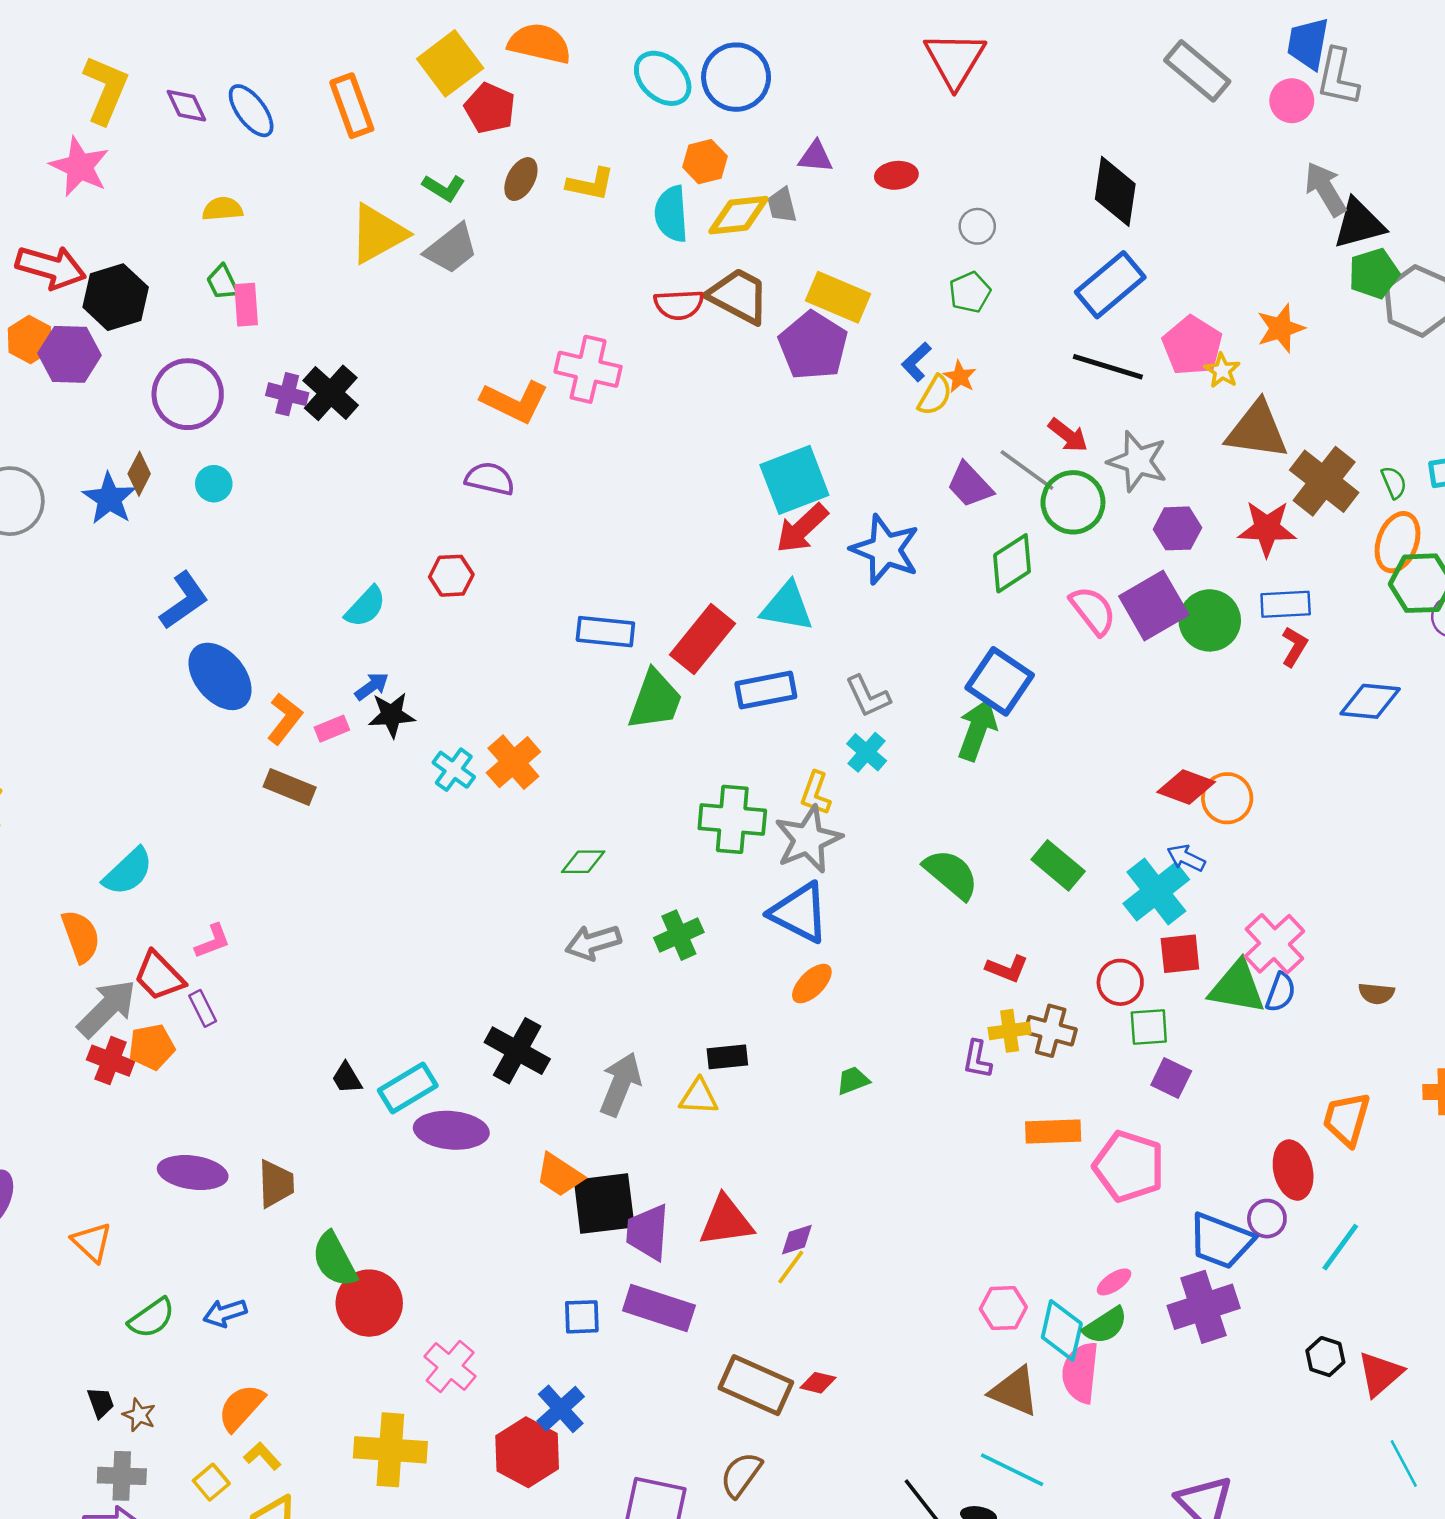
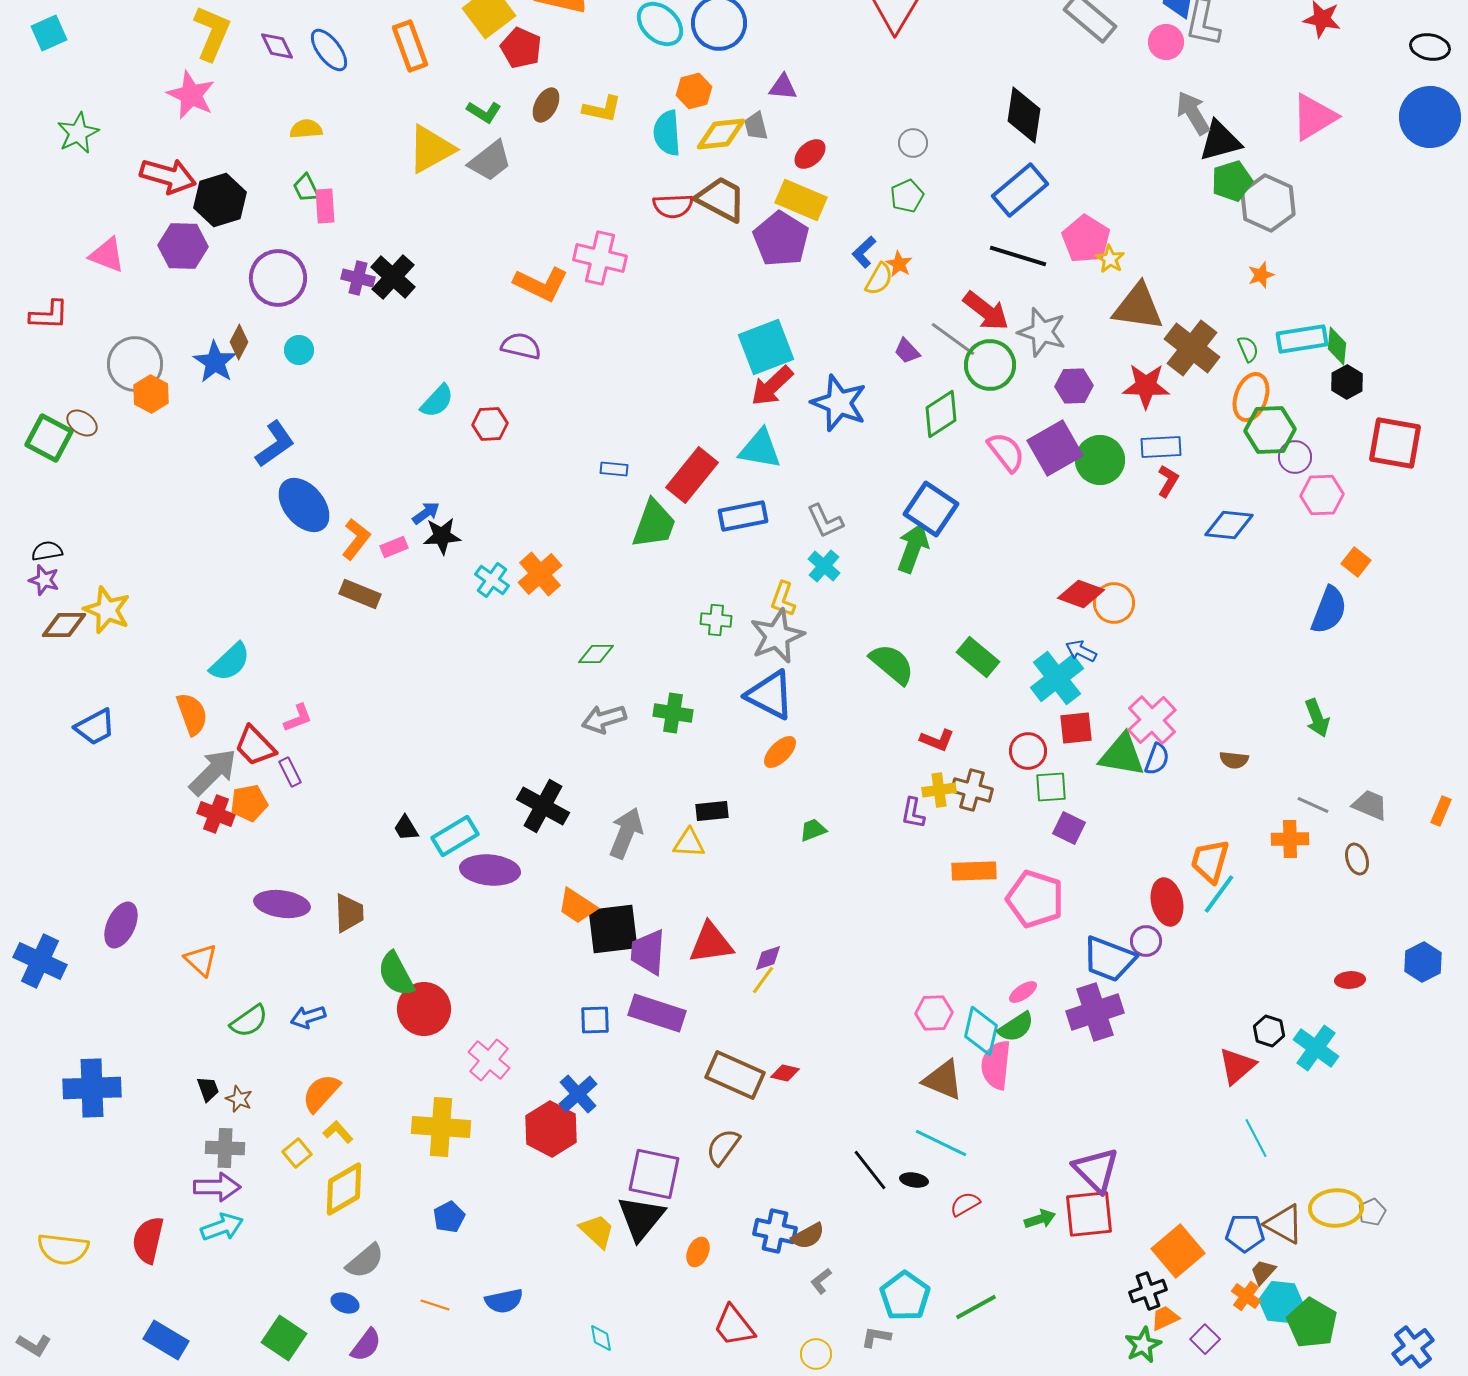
red ellipse: (896, 175) -> (810, 154), moved, turned -36
orange star: (1281, 328) -> (1261, 275), moved, size x0.7
orange hexagon: (30, 339) -> (151, 394), moved
red arrow: (1068, 435) -> (986, 311), size x1.4
purple trapezoid: (970, 485) -> (907, 351), size x0.7
cyan semicircle: (365, 607) -> (437, 401), moved
blue rectangle: (605, 632) -> (614, 469), size x0.6
green cross: (732, 819) -> (716, 620), size x0.6
green cross: (679, 935) -> (673, 713), turned 33
cyan line: (1340, 1247) -> (1219, 894), moved
black hexagon: (1325, 1357) -> (1269, 1031), moved

